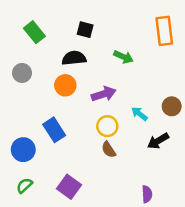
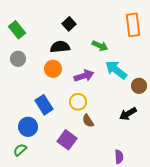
black square: (85, 30) -> (69, 24), turned 32
green rectangle: (34, 32) -> (17, 30), moved
cyan arrow: (139, 114) -> (116, 70), moved, size x1.6
yellow circle: (107, 126) -> (78, 102), moved
blue circle: (23, 150) -> (28, 127), moved
purple square: (69, 187) -> (67, 140), moved

